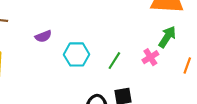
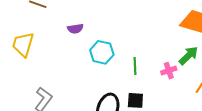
green line: (114, 61) -> (135, 66), turned -48

